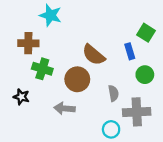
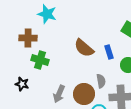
blue rectangle: (130, 51) -> (109, 52), moved
brown circle: (77, 79) -> (84, 94), moved
gray arrow: (64, 108) -> (59, 94), turned -72

